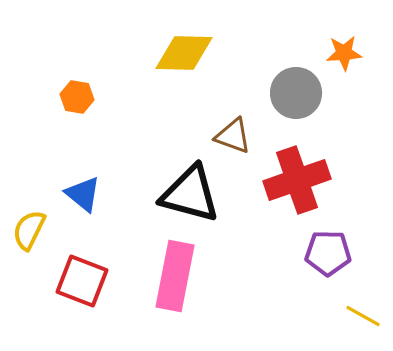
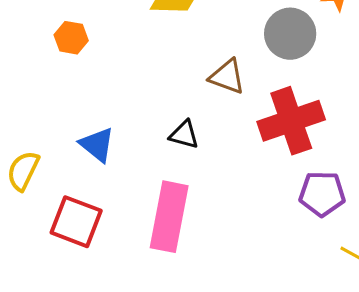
blue triangle: (83, 194) -> (97, 145), moved
black triangle: (190, 194) -> (184, 135), size x0.5

